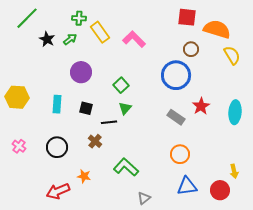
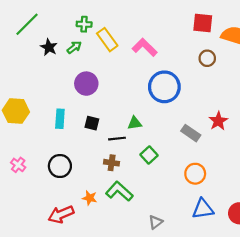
blue circle: (176, 75) -> (164, 87), moved
green square: (121, 85) -> (149, 155), moved
green triangle: (125, 108) -> (135, 123), turned 40
brown cross: (95, 141) -> (112, 163), moved, turned -32
green L-shape: (126, 167) -> (119, 191), moved

